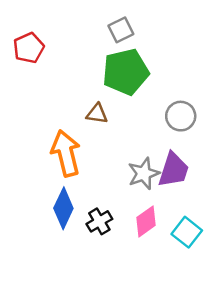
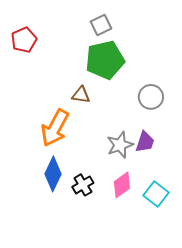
orange arrow: (66, 153) -> (55, 128), turned -138
purple trapezoid: (174, 170) -> (145, 142), size x0.7

